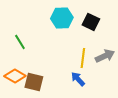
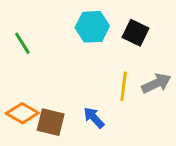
green line: (20, 42) -> (22, 43), moved
blue arrow: (78, 79) -> (94, 118), moved

